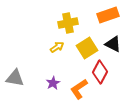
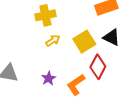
yellow cross: (68, 23) -> (45, 15), moved

